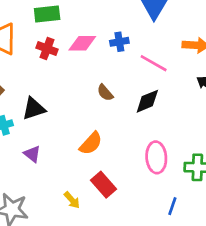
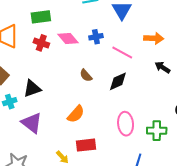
pink diamond: (82, 43) -> (68, 38), turned 50
purple triangle: (32, 154) -> (32, 123), size x1.6
red rectangle: (103, 185) -> (86, 145), turned -54

